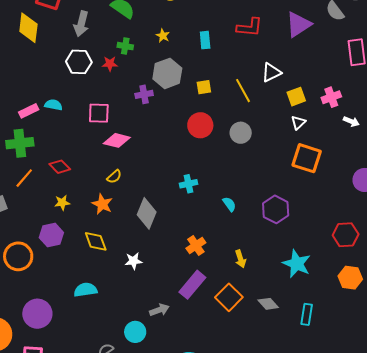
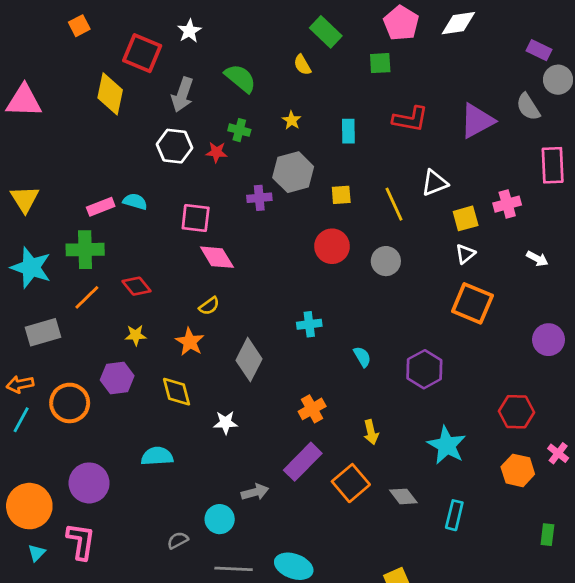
pink cross: (331, 97) -> (507, 204), moved
pink diamond: (117, 140) -> (217, 257), turned 40

